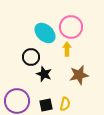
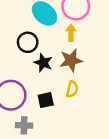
brown star: (79, 75) -> (71, 60), moved
yellow semicircle: (65, 104) -> (72, 89), moved

